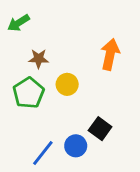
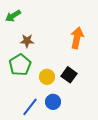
yellow circle: (67, 84) -> (47, 77), moved
black square: (100, 129) -> (69, 75), moved

